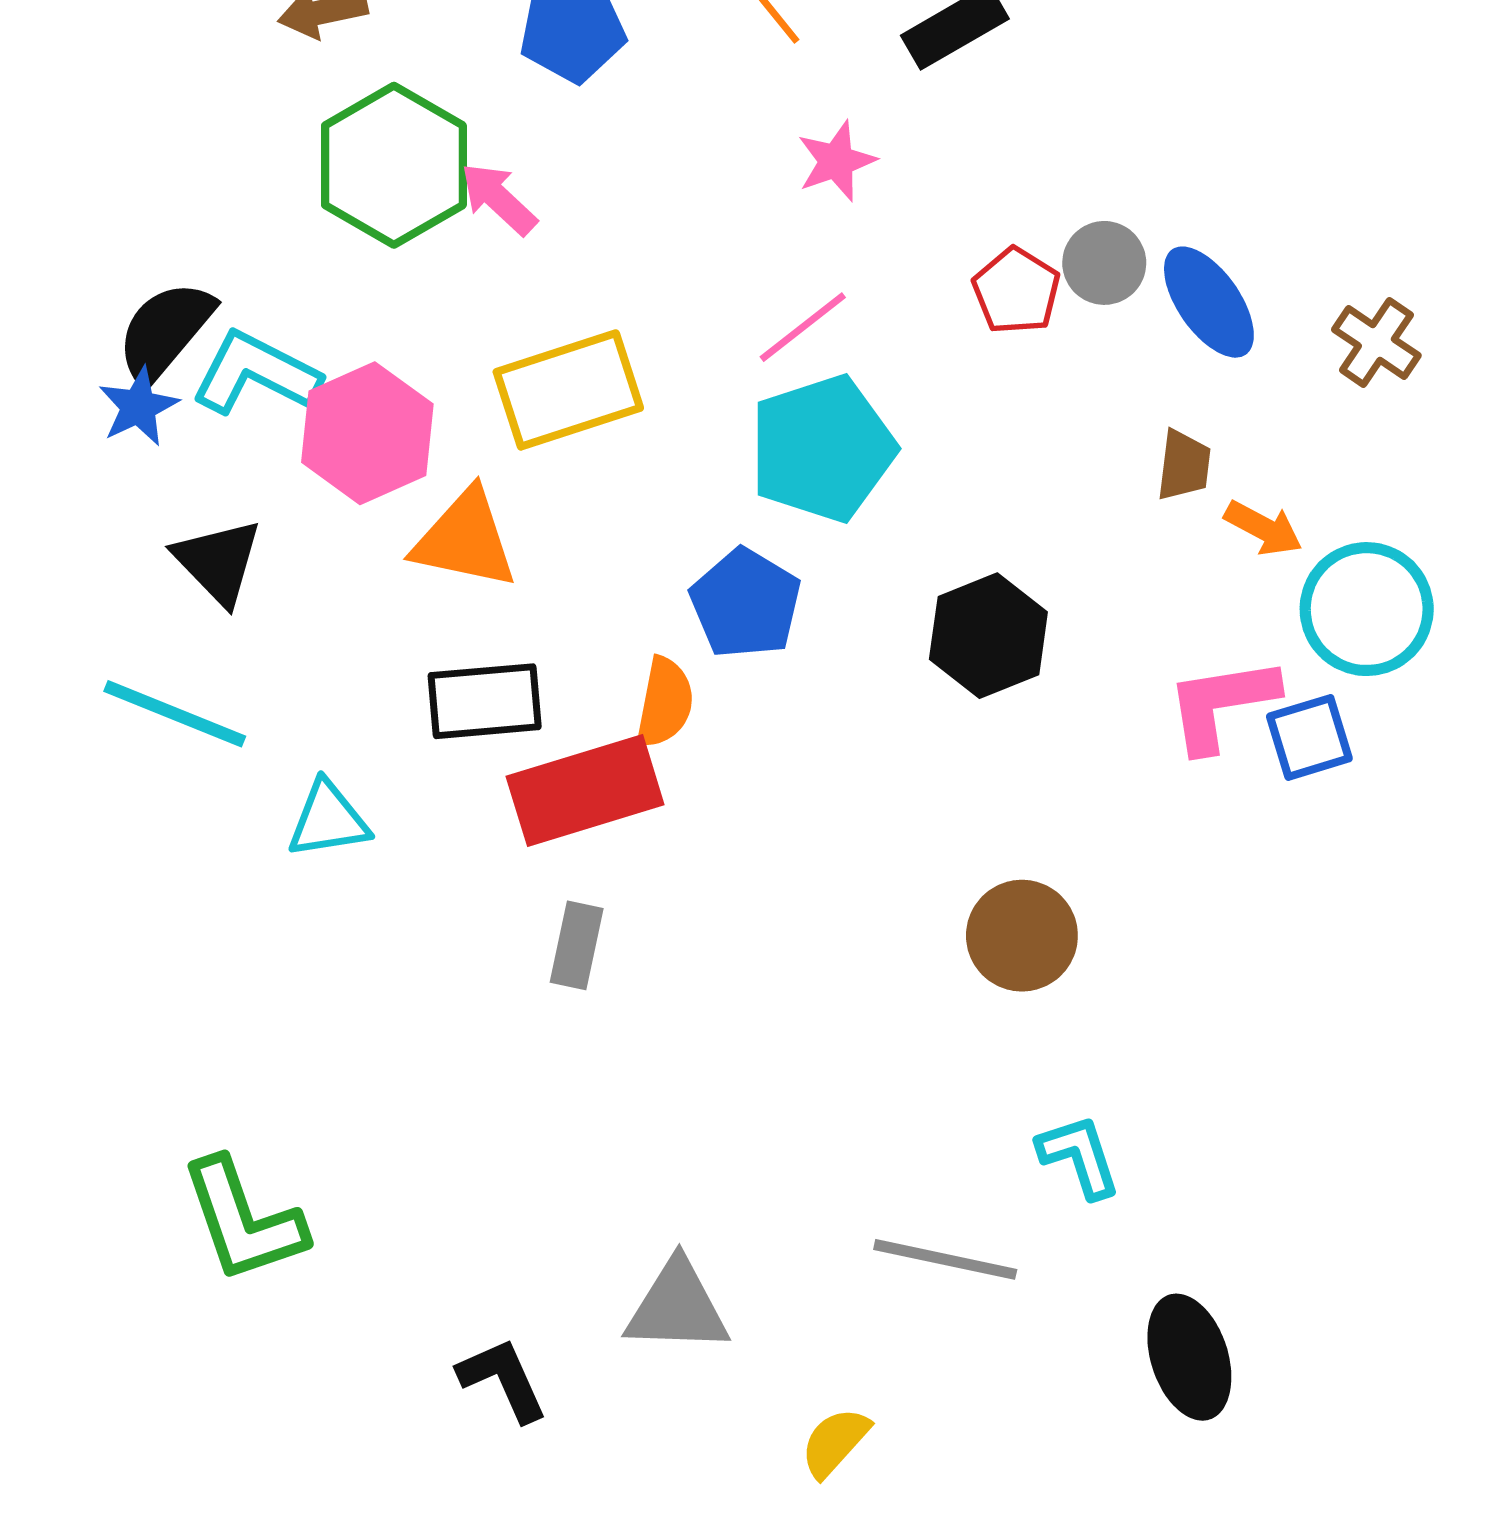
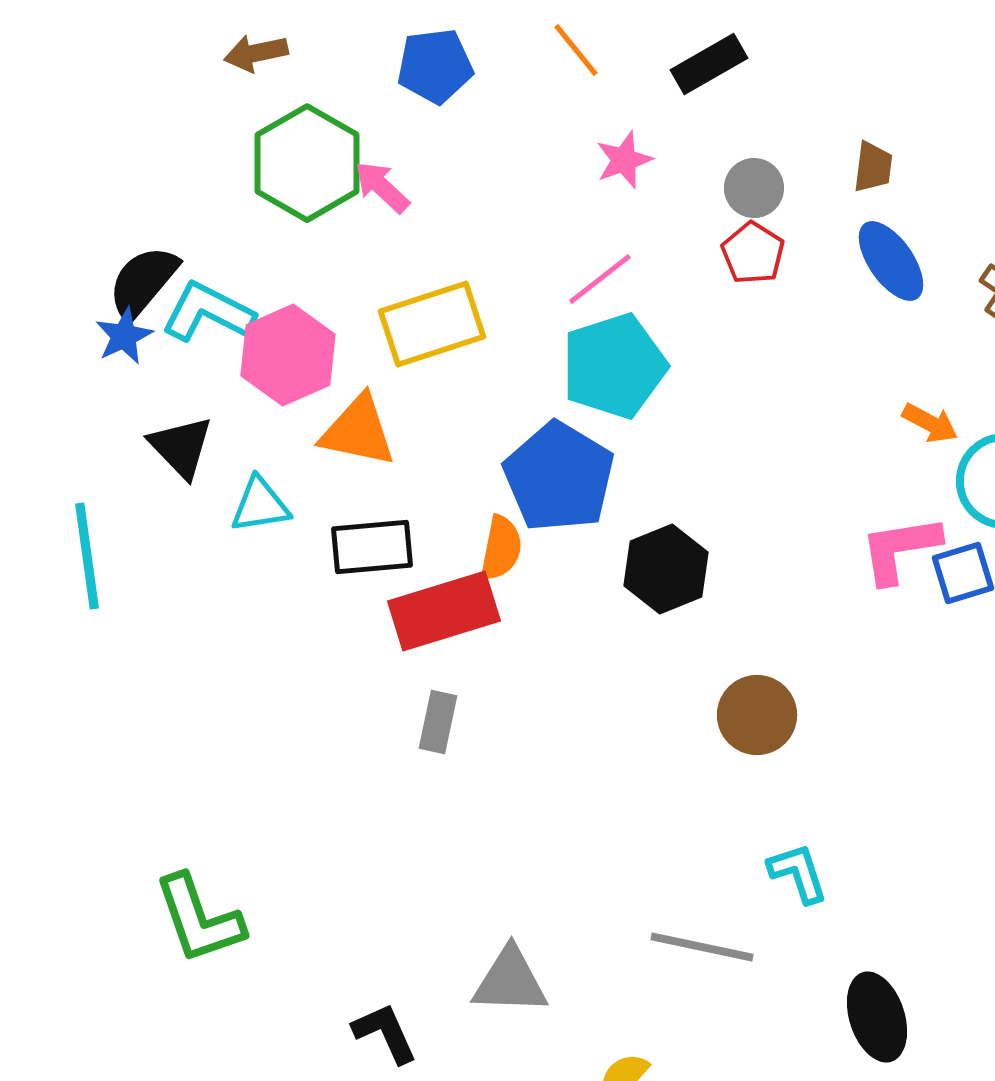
gray circle: (1104, 263) -> (754, 188), moved
brown trapezoid: (1184, 465) -> (873, 167), moved
blue pentagon: (746, 603) -> (559, 477), size x1.4
black hexagon: (988, 636) -> (666, 569), moved
cyan line: (175, 714) -> (87, 556), moved, turned 60
cyan triangle: (328, 820) -> (260, 505), moved

